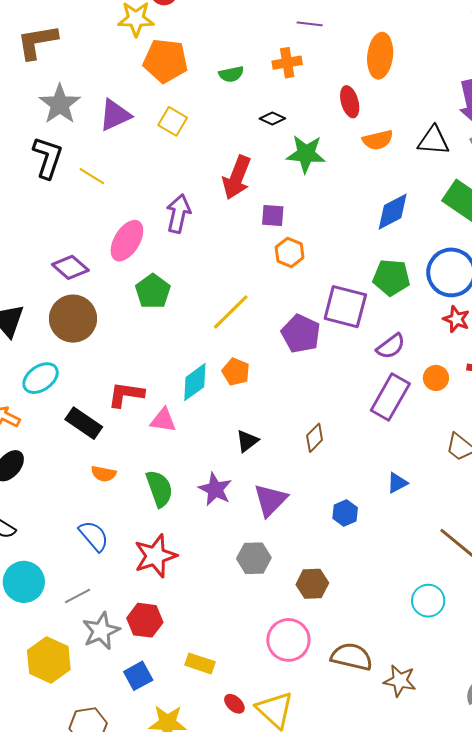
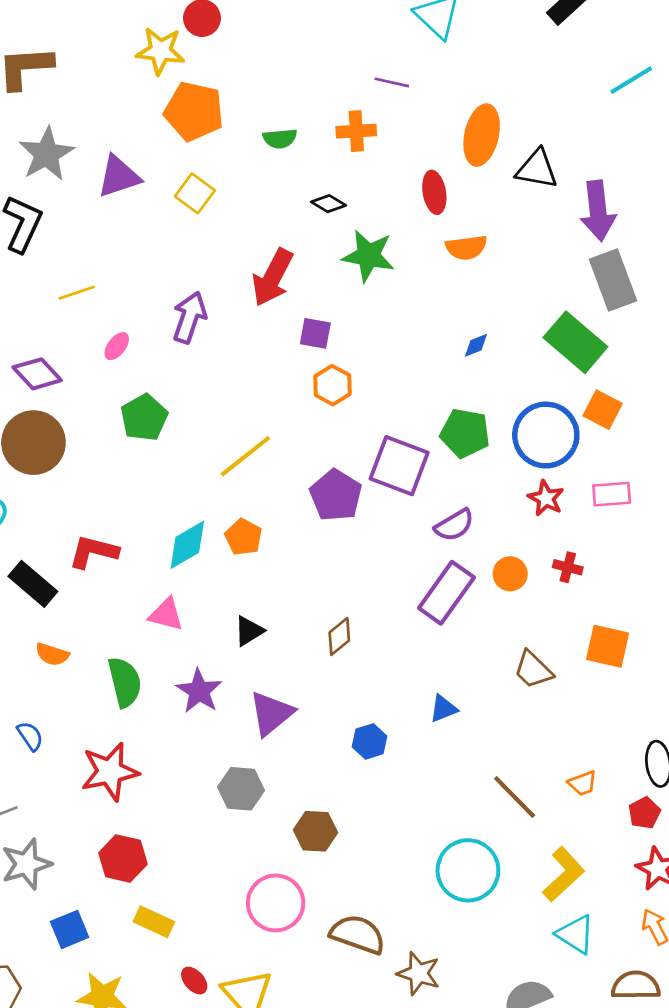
black triangle: (433, 141) -> (537, 169), moved
yellow line: (92, 176) -> (77, 293), moved, turned -56
blue diamond: (393, 212) -> (476, 345), size x0.5
pink ellipse: (127, 241) -> (117, 346), size x0.5
pink triangle: (163, 420) -> (166, 614), moved
blue semicircle: (94, 536) -> (30, 736), size x0.7
cyan circle: (428, 601) -> (468, 870), size x1.4
red hexagon: (145, 620) -> (123, 858), moved

